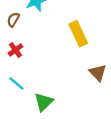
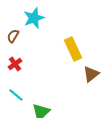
brown triangle: (98, 73) -> (91, 74), moved, turned 36

